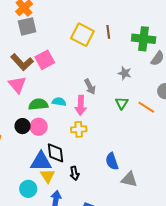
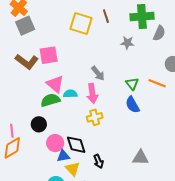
pink square: (45, 60) -> (49, 55), turned 30
gray star: (125, 73) -> (127, 43), moved
pink triangle: (17, 85) -> (55, 84), moved
pink circle: (39, 127) -> (55, 143), moved
blue semicircle: (112, 161) -> (132, 105), moved
blue triangle: (41, 162) -> (63, 156), size x0.6
gray triangle: (129, 179) -> (140, 158), moved

